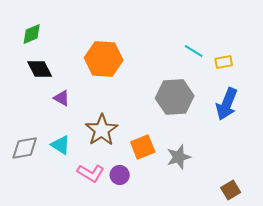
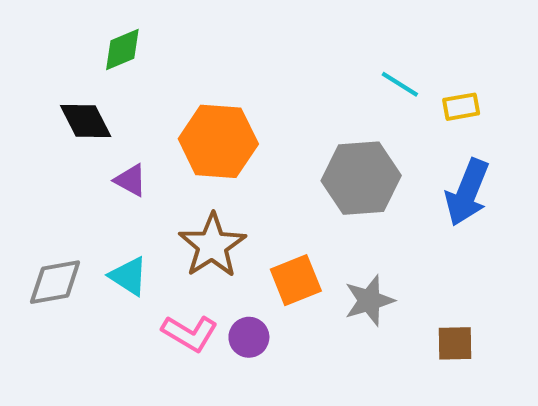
green diamond: (32, 34) -> (122, 50), moved
orange hexagon: (104, 59) -> (218, 141), moved
brown square: (231, 190) -> (455, 343), moved, turned 30

